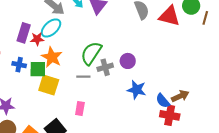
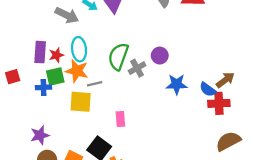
cyan ellipse: (51, 28) -> (79, 49), moved, turned -40
green square: (38, 69) -> (55, 77), moved
gray line: (83, 77) -> (95, 84), moved

